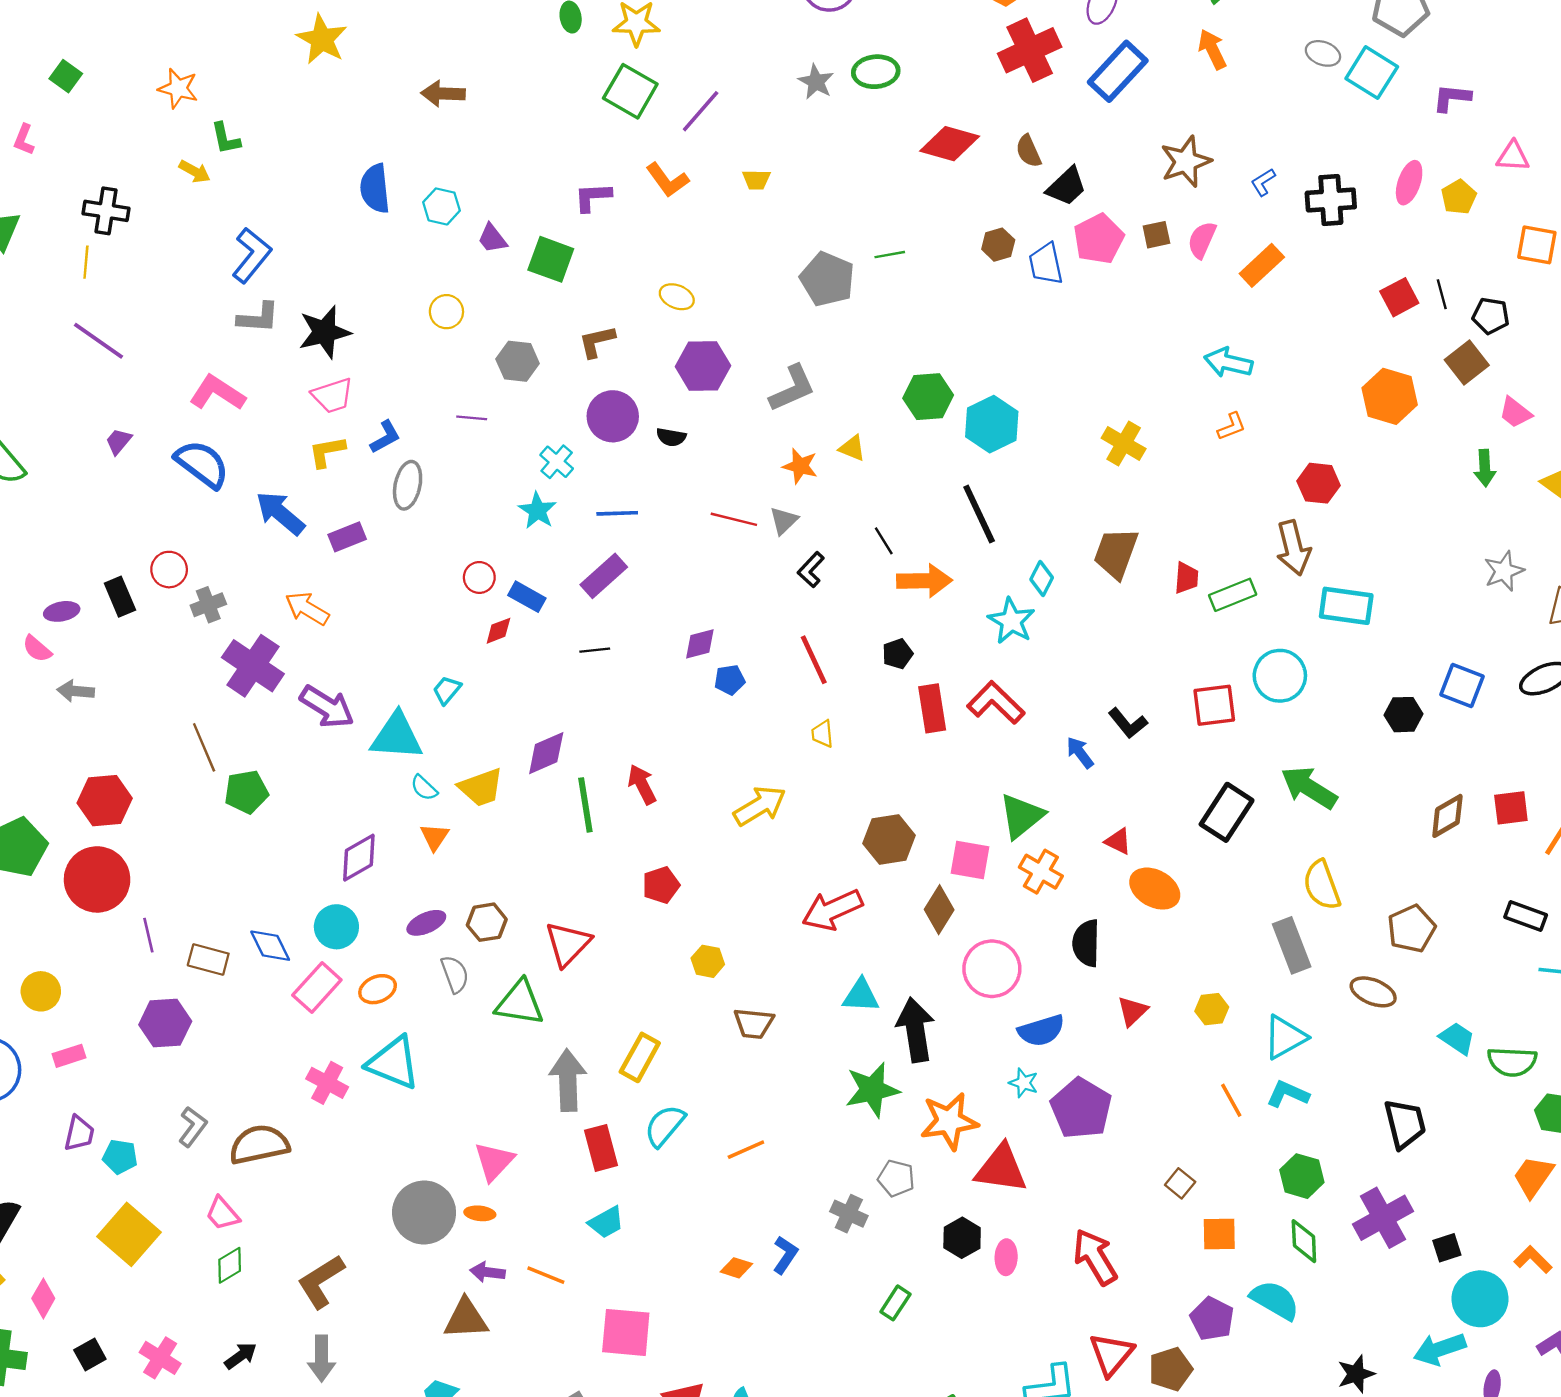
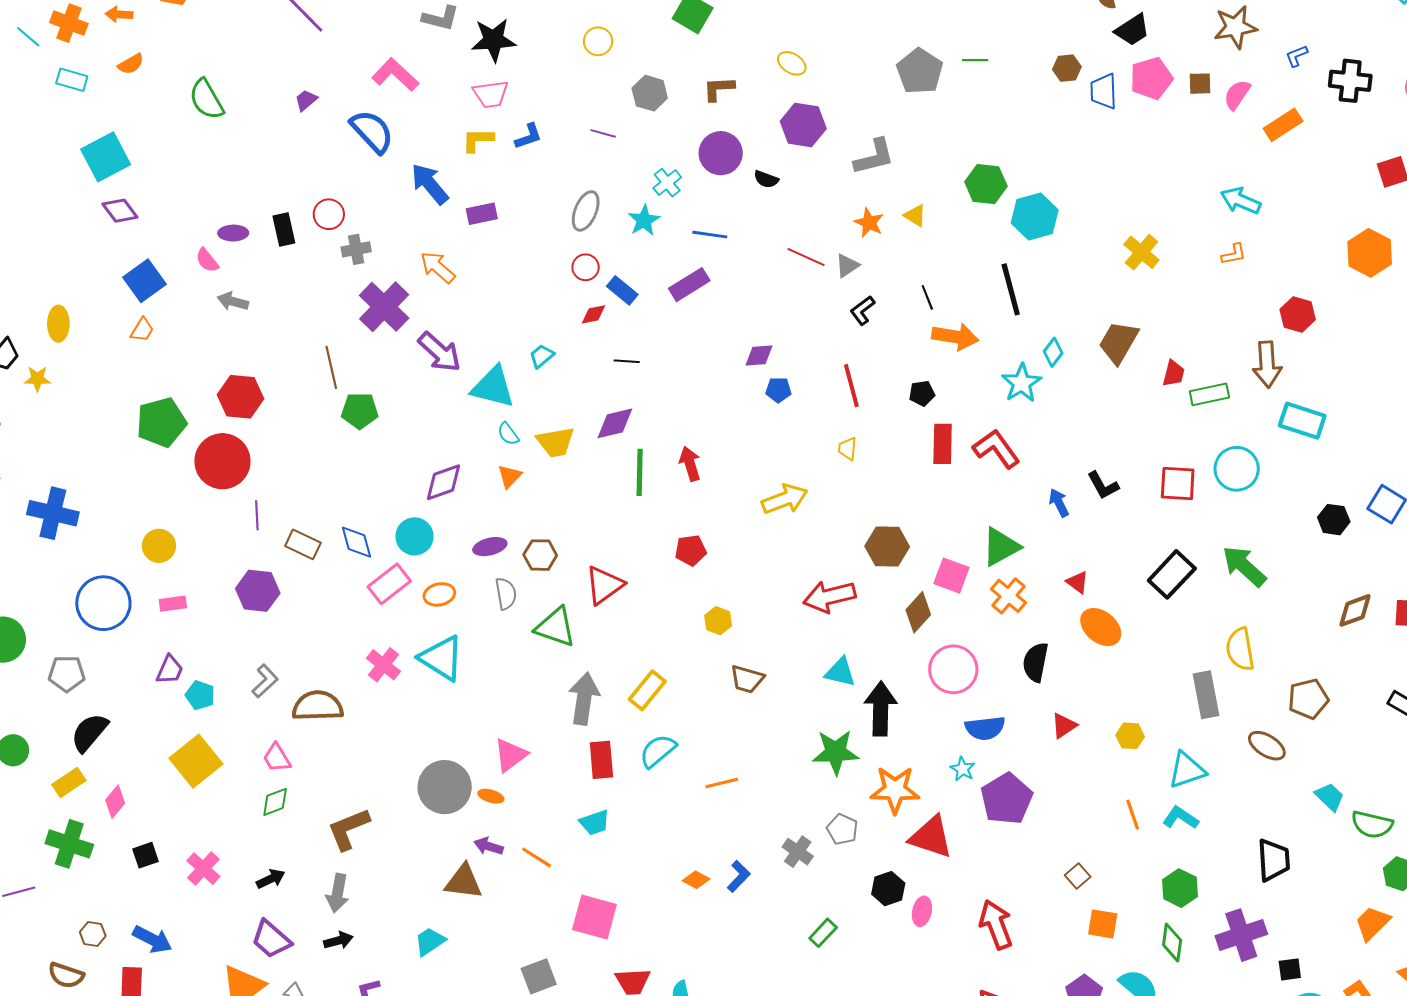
gray ellipse: (408, 485) -> (586, 211), moved
black line: (595, 650) -> (627, 361), moved

